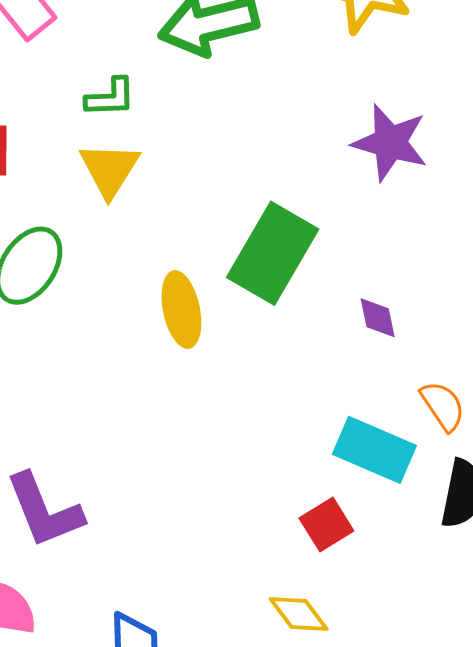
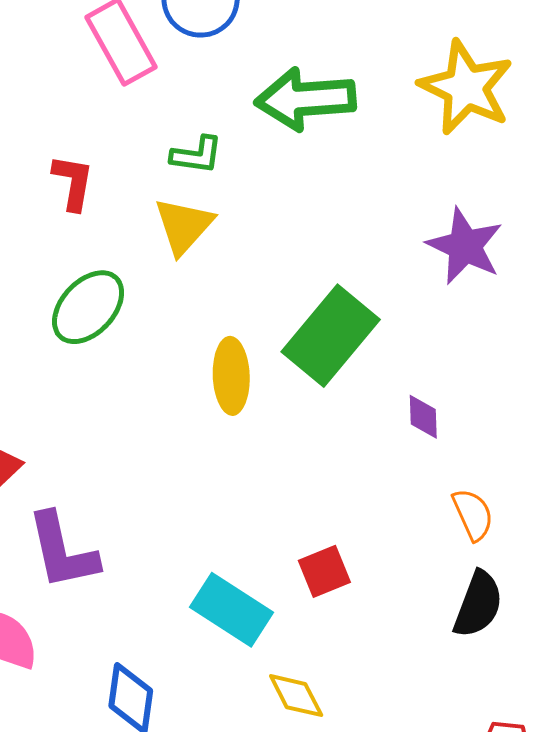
cyan rectangle: (374, 450) -> (231, 610), moved
red square: (326, 525) -> (324, 571), moved

